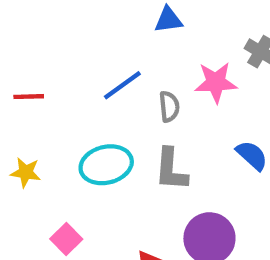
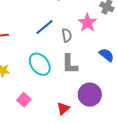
pink star: (216, 82) -> (87, 23), turned -30
cyan ellipse: (106, 165) -> (40, 64), turned 70

